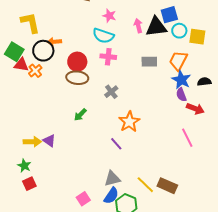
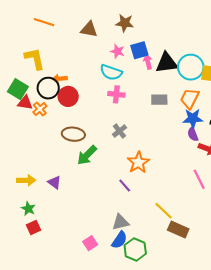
blue square: (169, 15) -> (139, 50), moved
cyan circle: (179, 31) -> (191, 67), size x1.6
red circle: (77, 62) -> (68, 96), moved
brown ellipse: (77, 78) -> (73, 134), moved
blue star: (181, 80) -> (193, 118), turned -30
green arrow: (80, 115) -> (87, 155), size x1.5
yellow arrow: (32, 142) -> (26, 180), moved
yellow line: (145, 185) -> (164, 211), moved

